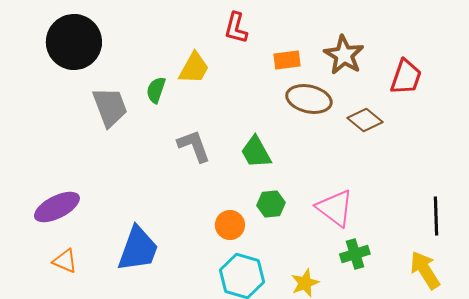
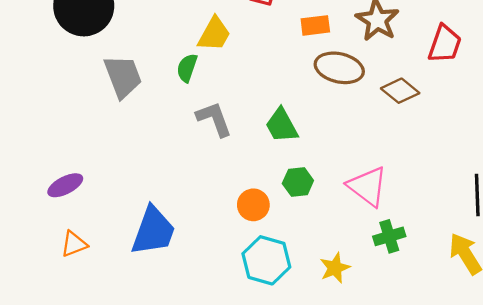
green semicircle: (156, 90) -> (187, 68), moved
purple ellipse: (57, 207) -> (65, 185), size x0.7
orange triangle: (65, 261) -> (74, 244), turned -44

